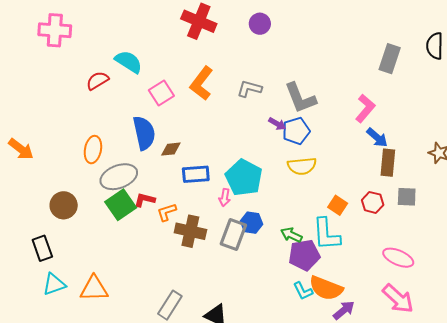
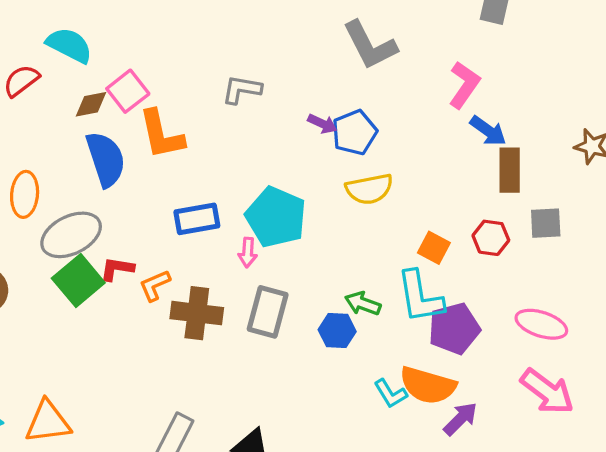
orange L-shape: (201, 83) -> (161, 134), moved, turned -44
gray L-shape: (249, 89) -> (242, 89), moved
gray L-shape: (300, 98) -> (370, 45), moved
brown diamond: (171, 149) -> (91, 104), moved
blue hexagon: (251, 223) -> (337, 331), moved
purple pentagon: (304, 255) -> (454, 329), moved

